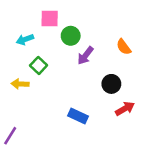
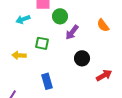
green square: (39, 65) -> (42, 43), moved, turned -32
black circle: (111, 84) -> (82, 58), moved
blue rectangle: (78, 116) -> (47, 81), moved, turned 49

